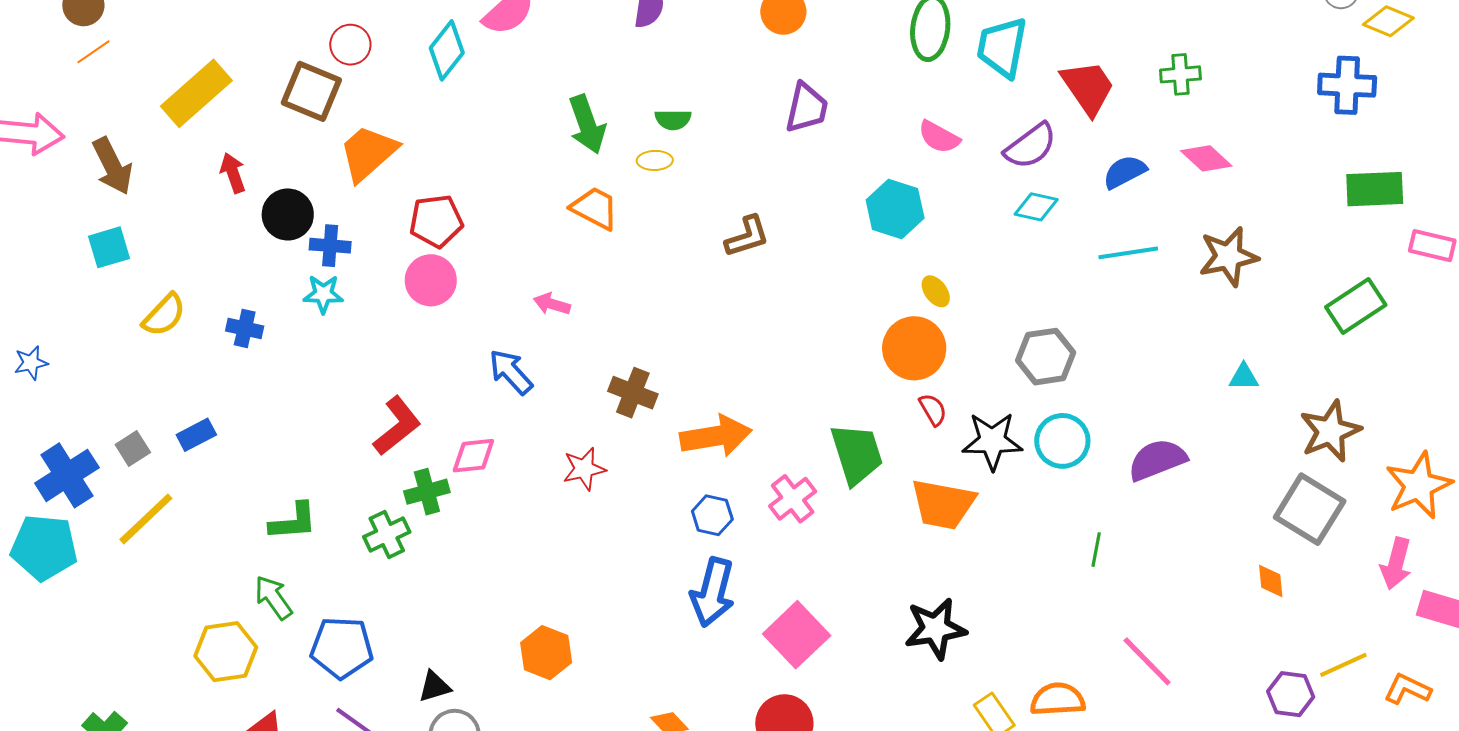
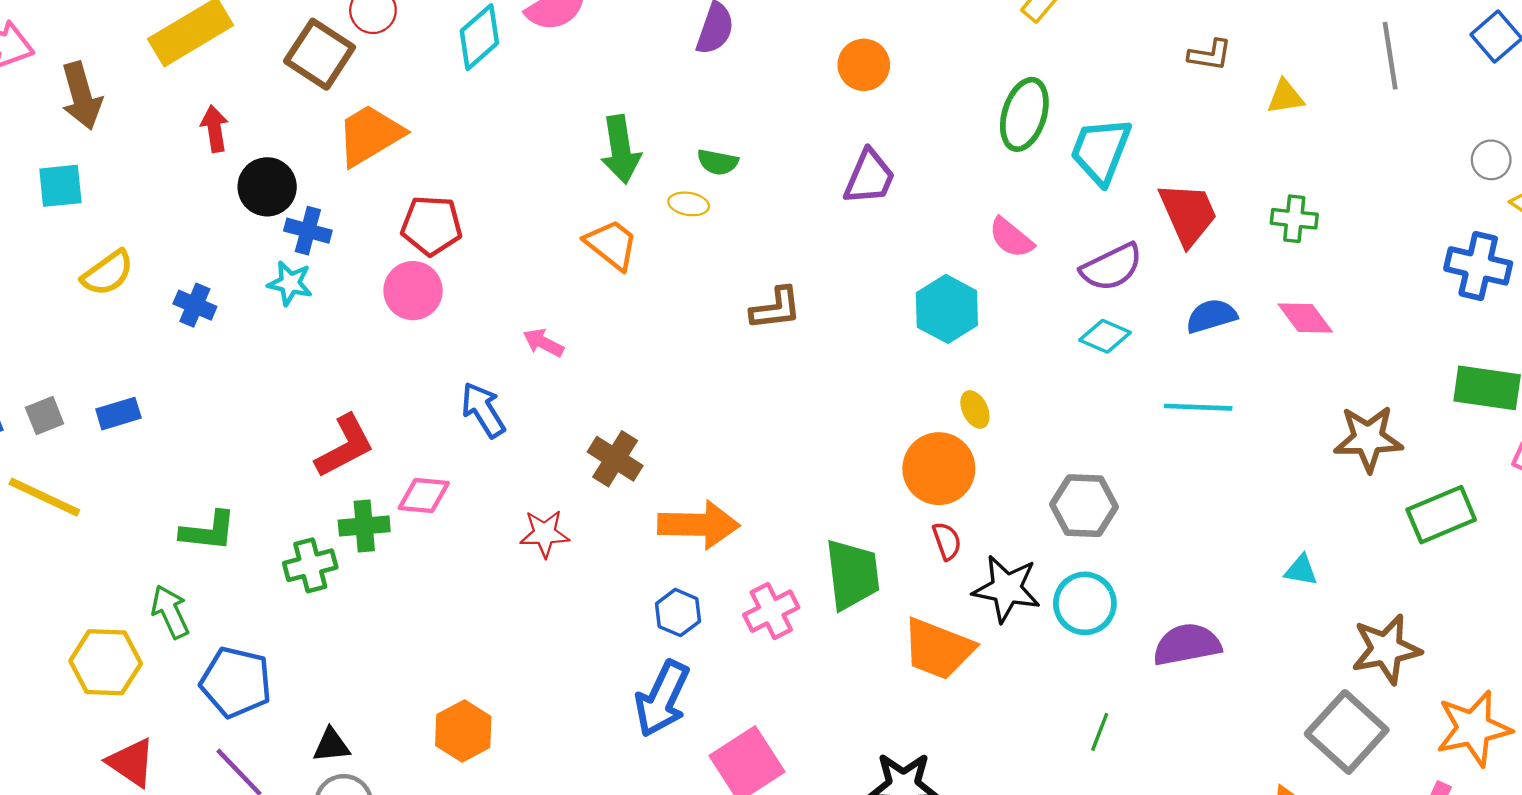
brown star: (1228, 257) -> (1368, 439), moved
yellow line: (146, 519) -> (44, 497), turned 58

